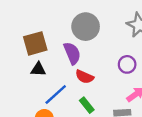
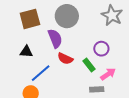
brown square: (35, 43) -> (30, 19), moved
green rectangle: (87, 105) -> (89, 65), moved

